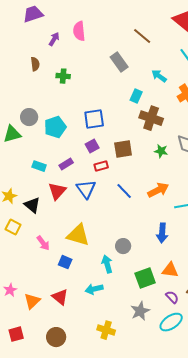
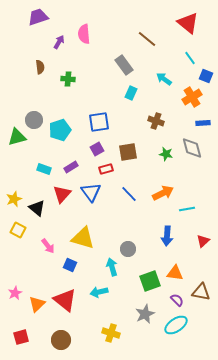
cyan rectangle: (136, 96) -> (131, 93), moved
brown cross: (151, 118) -> (156, 121), size x0.7
red triangle: (60, 297) -> (65, 300), size x1.4

